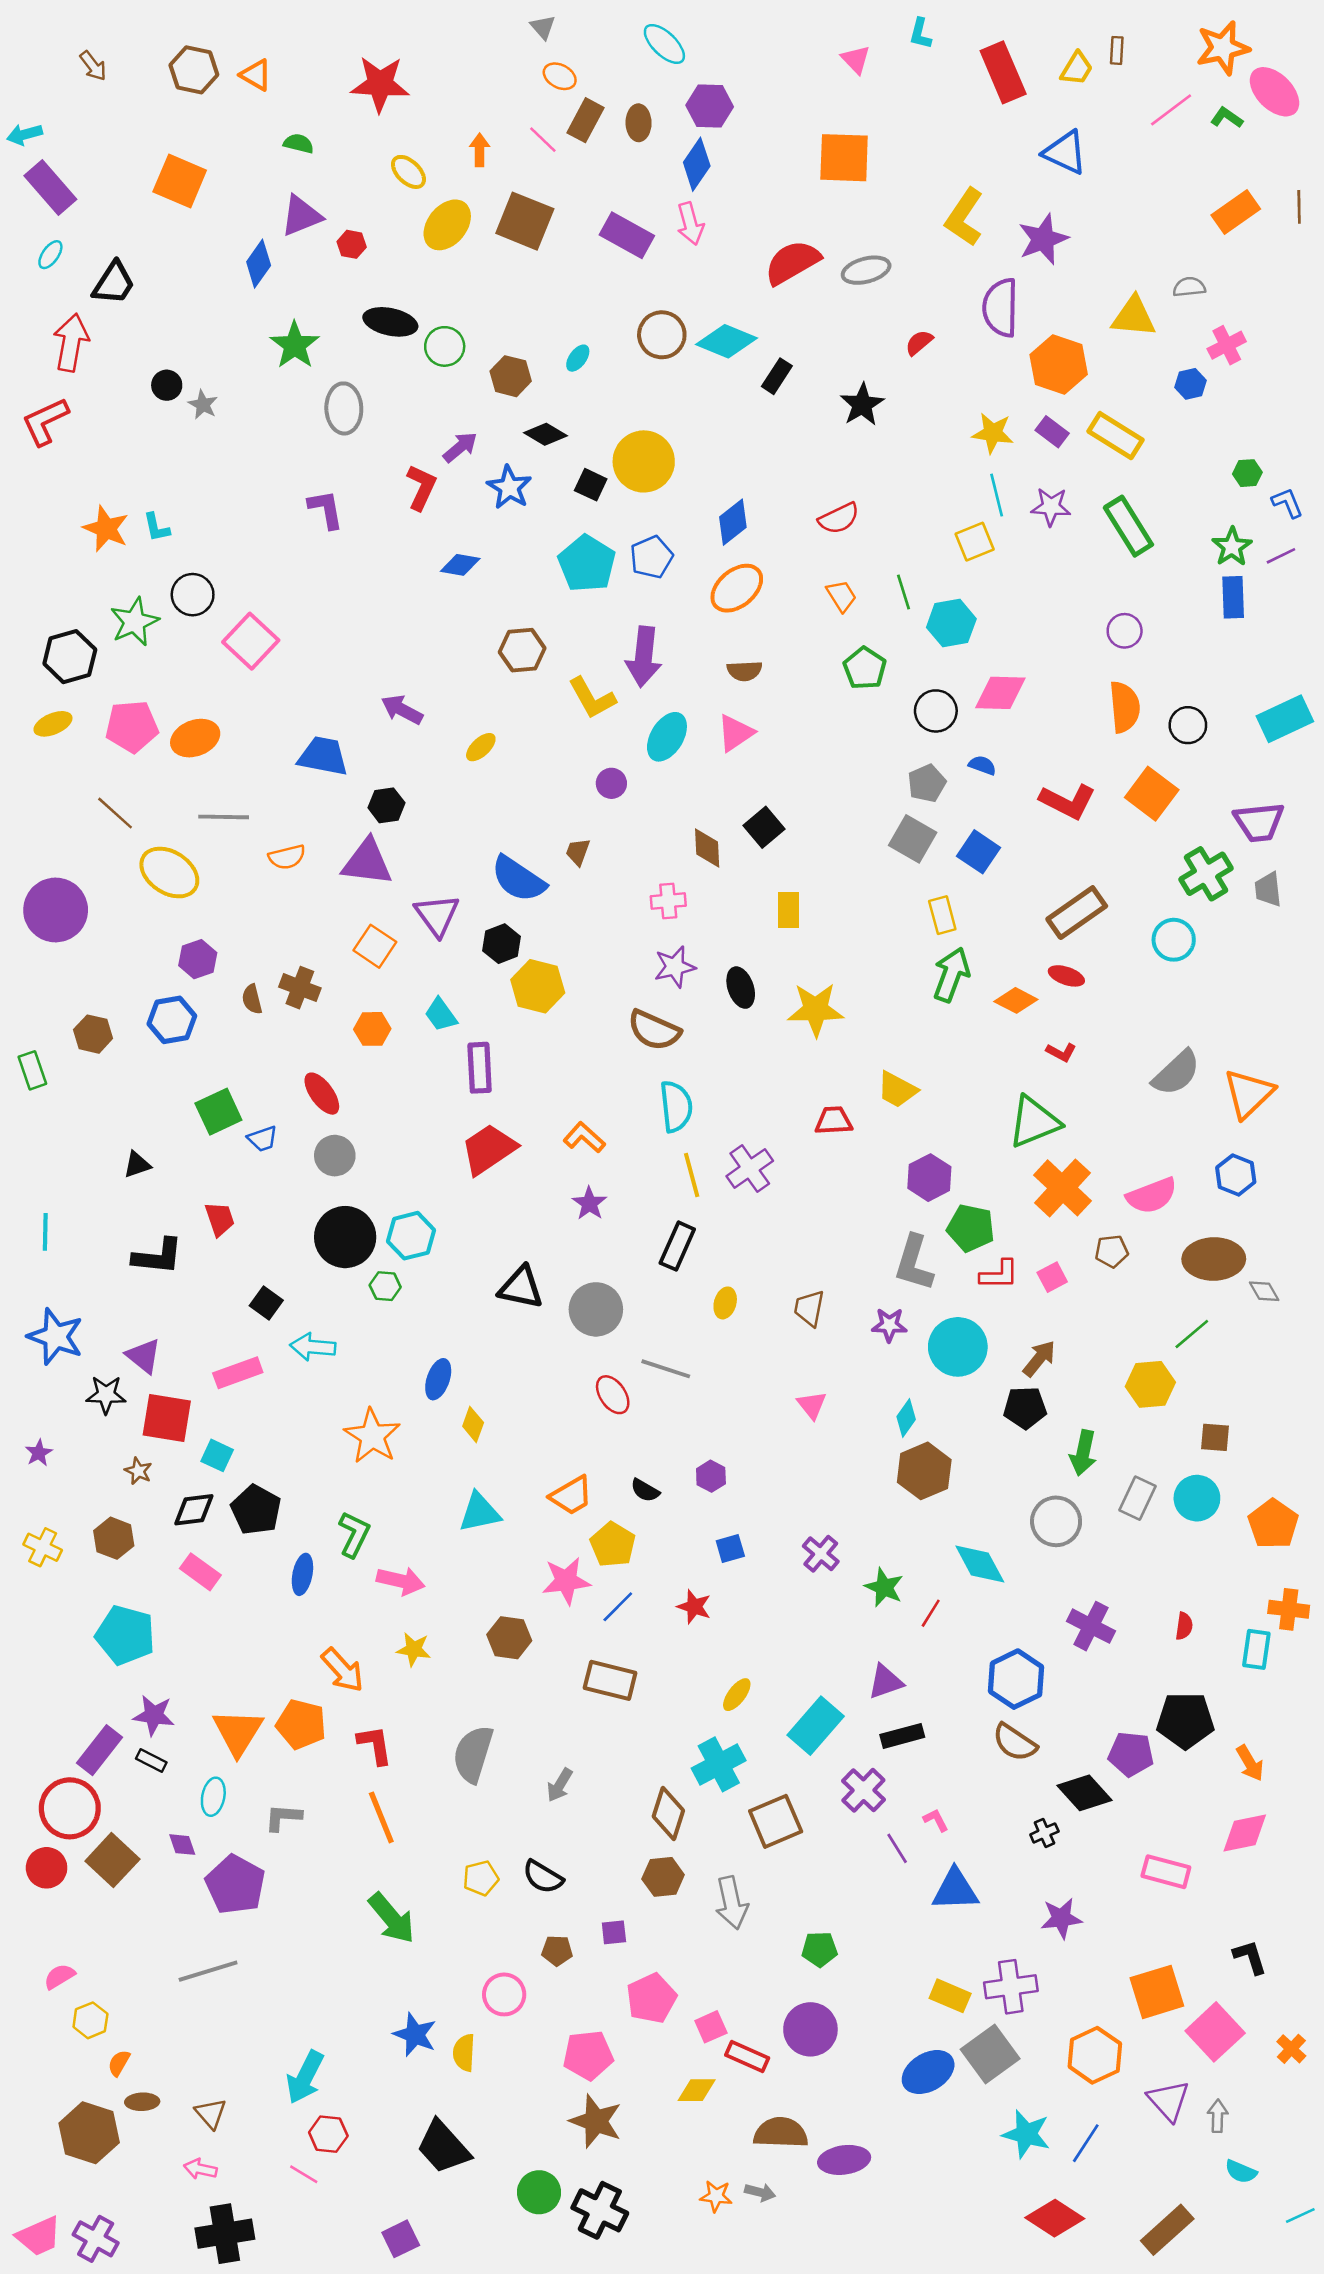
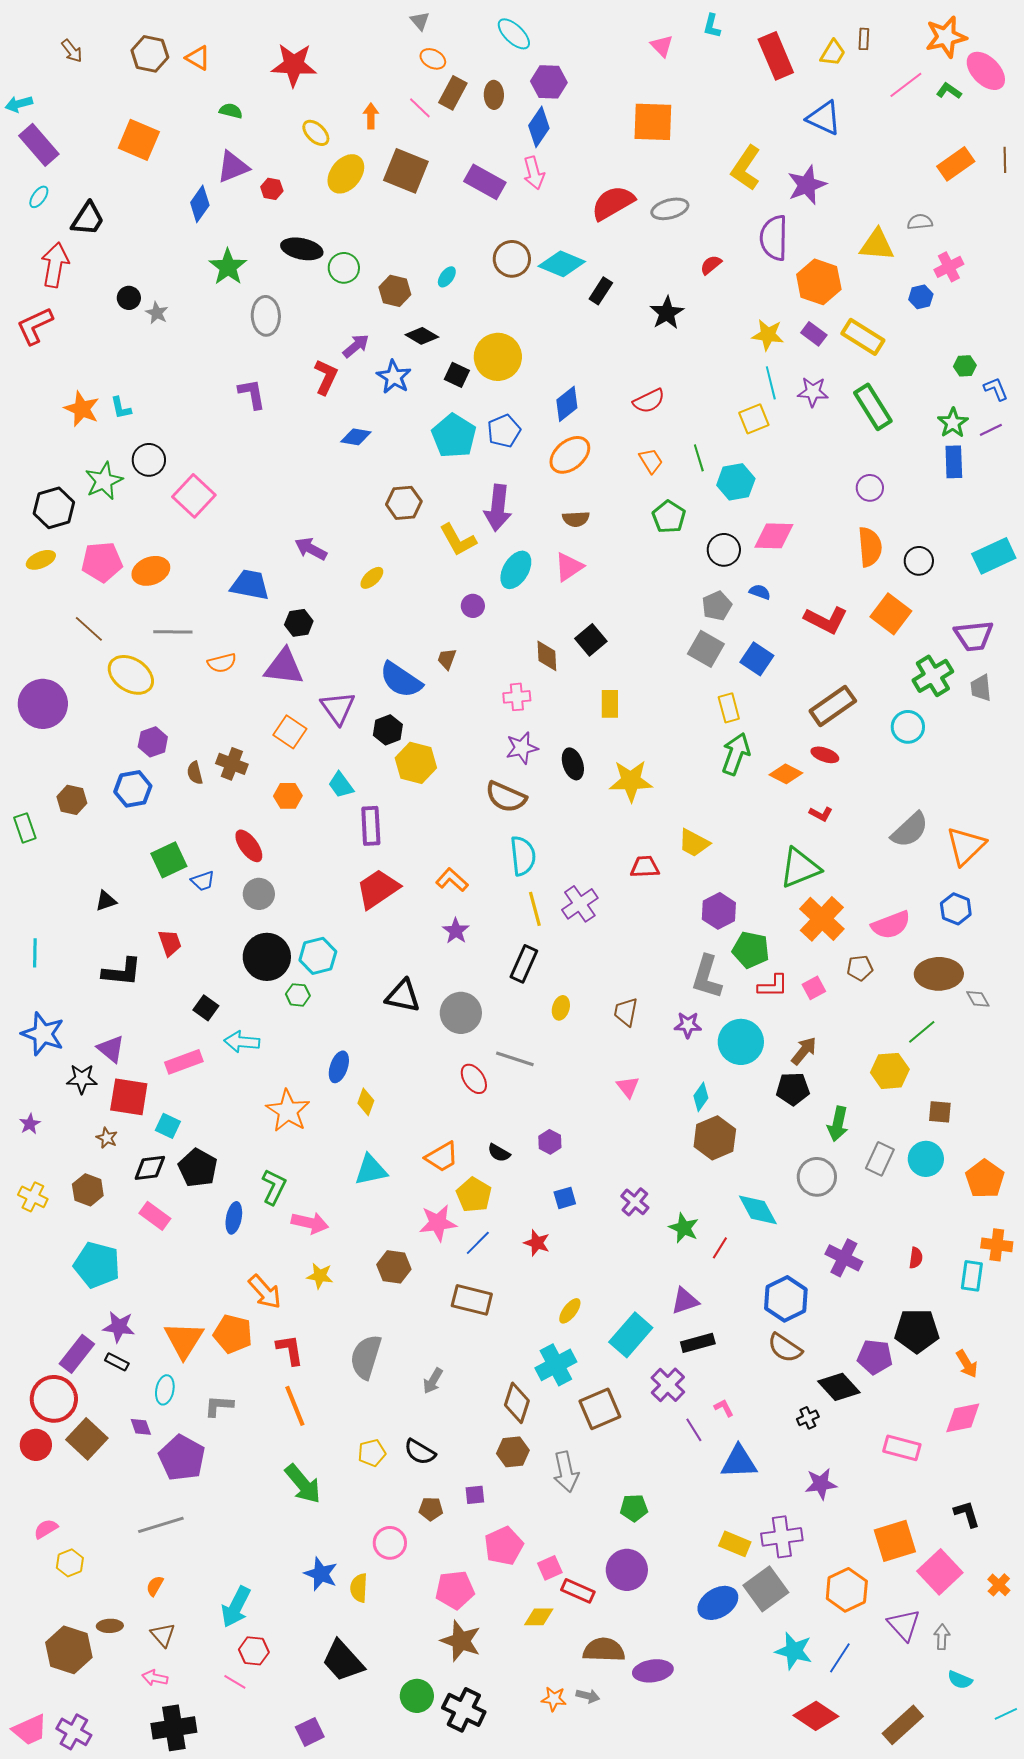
orange semicircle: (119, 2063) -> (155, 1586), moved

